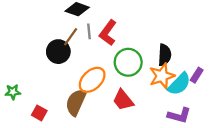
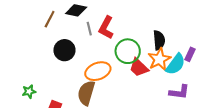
brown line: (71, 37) -> (50, 19), moved
orange ellipse: (92, 80) -> (98, 71), turned 30
red trapezoid: (123, 100) -> (139, 68), moved

